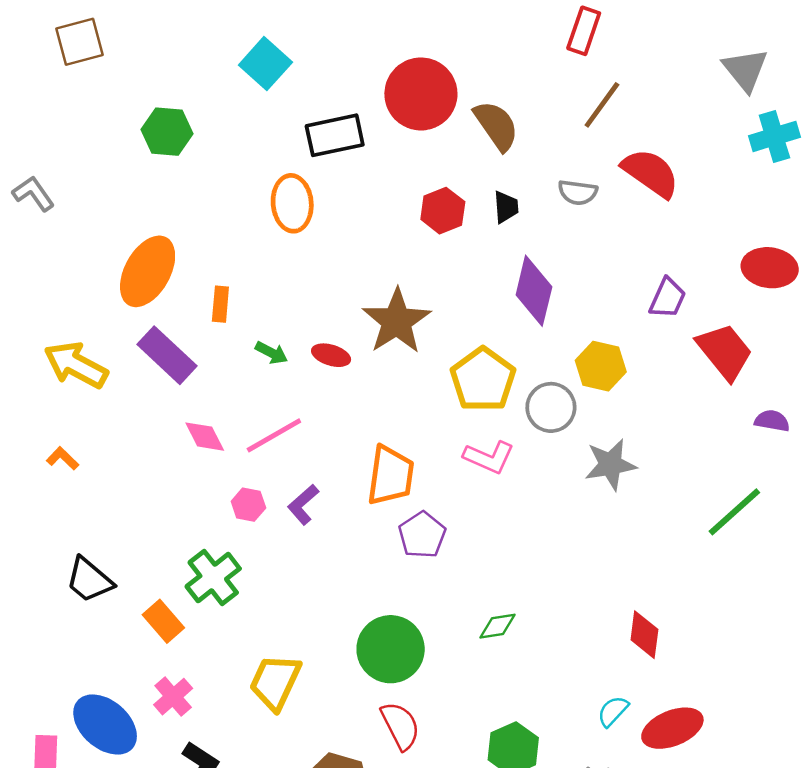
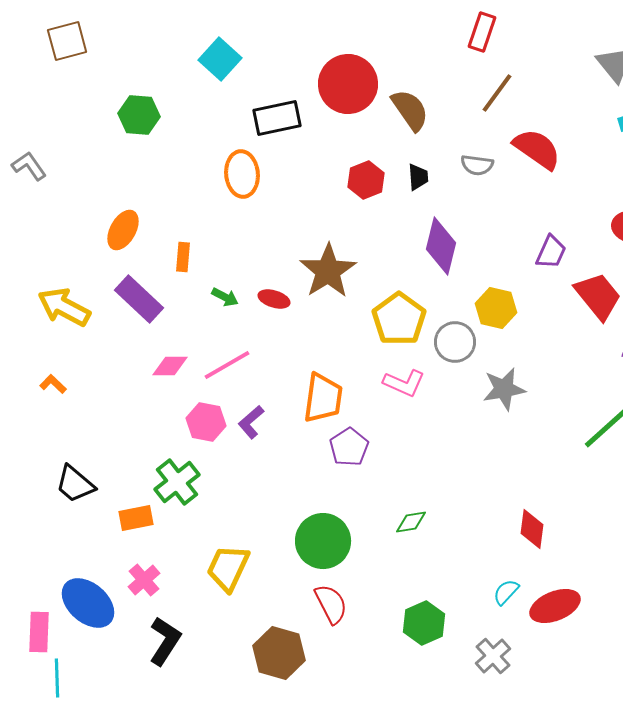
orange ellipse: (148, 271) -> (123, 230), size x0.7
pink diamond: (205, 437) -> (170, 366), turned -63
pink hexagon: (248, 505) -> (206, 422), size x1.4
orange rectangle: (163, 621) -> (136, 518), turned -60

